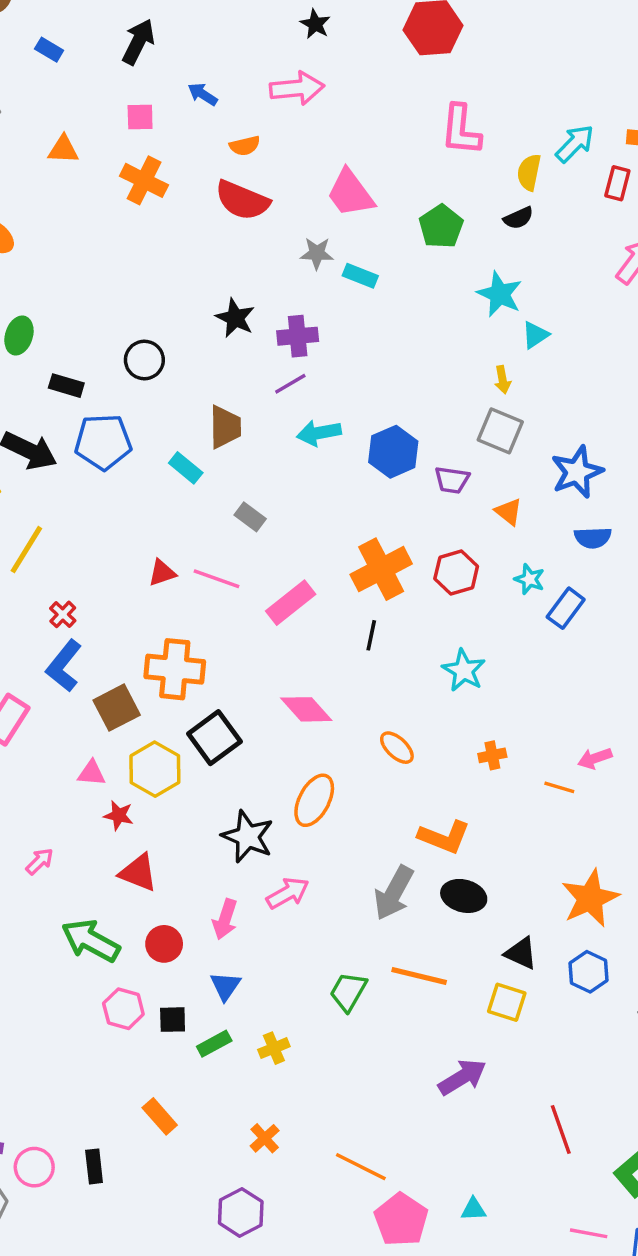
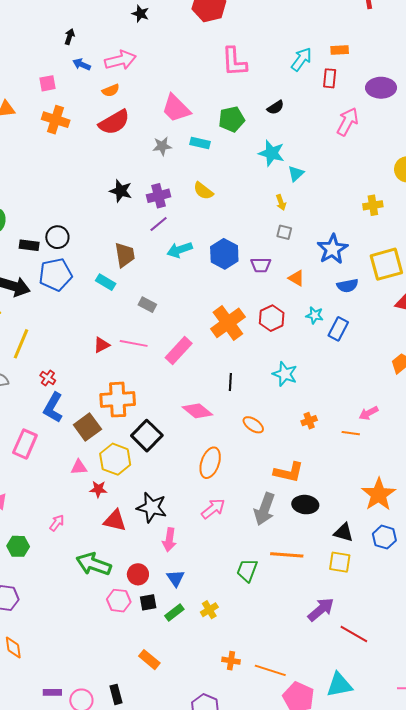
black arrow: (138, 42) -> (70, 37), moved, size x0.6
pink arrow: (297, 88) -> (120, 60), moved
yellow semicircle: (529, 172) -> (203, 191), moved, turned -55
red semicircle: (242, 200) -> (114, 122), turned -44
green pentagon: (441, 226) -> (232, 119), turned 30
cyan rectangle: (360, 276) -> (200, 143), moved
black circle: (144, 360) -> (57, 237), moved
gray square: (500, 431) -> (284, 232), size x0.6
black line: (371, 635) -> (230, 382), moved
black star: (248, 837) -> (152, 507), moved
pink arrow: (288, 893) -> (213, 509), moved
red circle: (164, 944) -> (138, 574), moved
red line: (561, 1129) -> (354, 634), moved, turned -32
orange cross: (265, 1138) -> (231, 661), moved, turned -30
cyan triangle: (473, 1209) -> (339, 685), size x1.8

